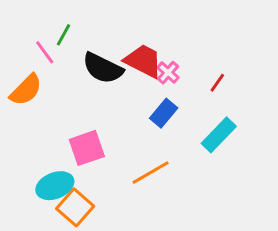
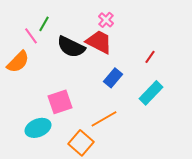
pink cross: (168, 73) -> (106, 20), moved
orange square: (75, 207) -> (81, 143), moved

